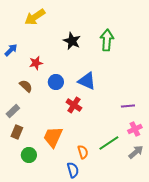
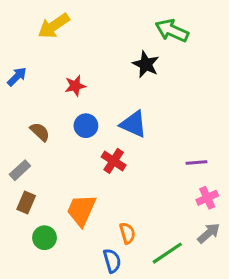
green arrow: (107, 40) -> (172, 31), moved, turned -70
black star: (72, 41) -> (146, 64), moved
red star: (36, 63) -> (75, 86), moved
green line: (109, 143) -> (167, 253), moved

